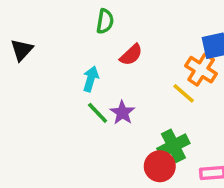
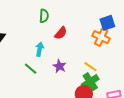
yellow line: (184, 93) -> (91, 67), moved
green line: (98, 113) -> (31, 69), moved

